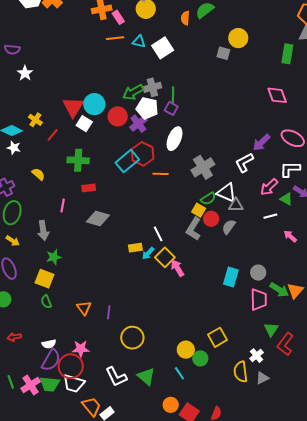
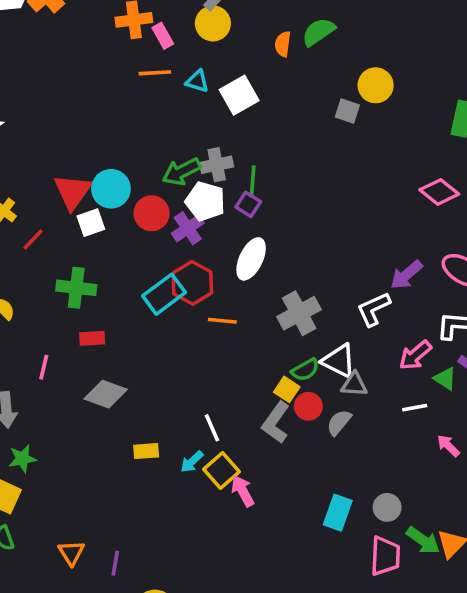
pink diamond: (277, 95) -> (439, 192), turned -35
white square: (84, 124) -> (91, 223), turned 35
yellow rectangle: (135, 248) -> (146, 451), moved

